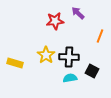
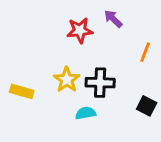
black square: (92, 71) -> (147, 106), moved
cyan semicircle: (70, 78) -> (86, 113), moved

